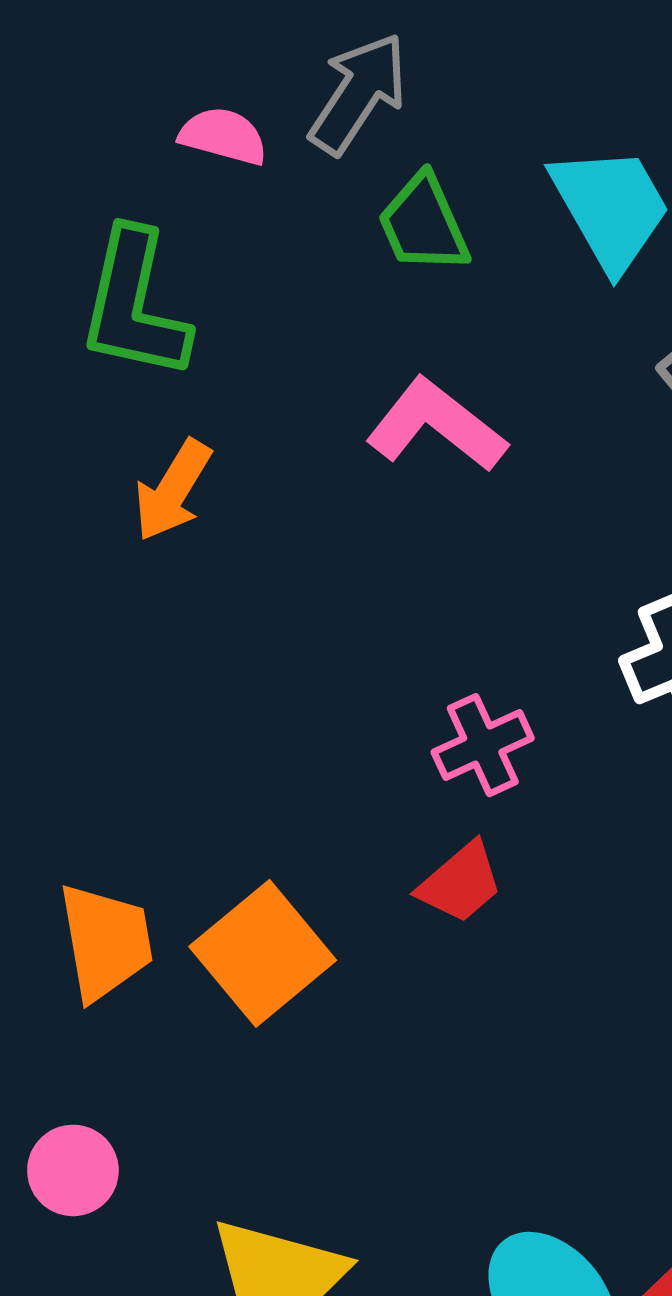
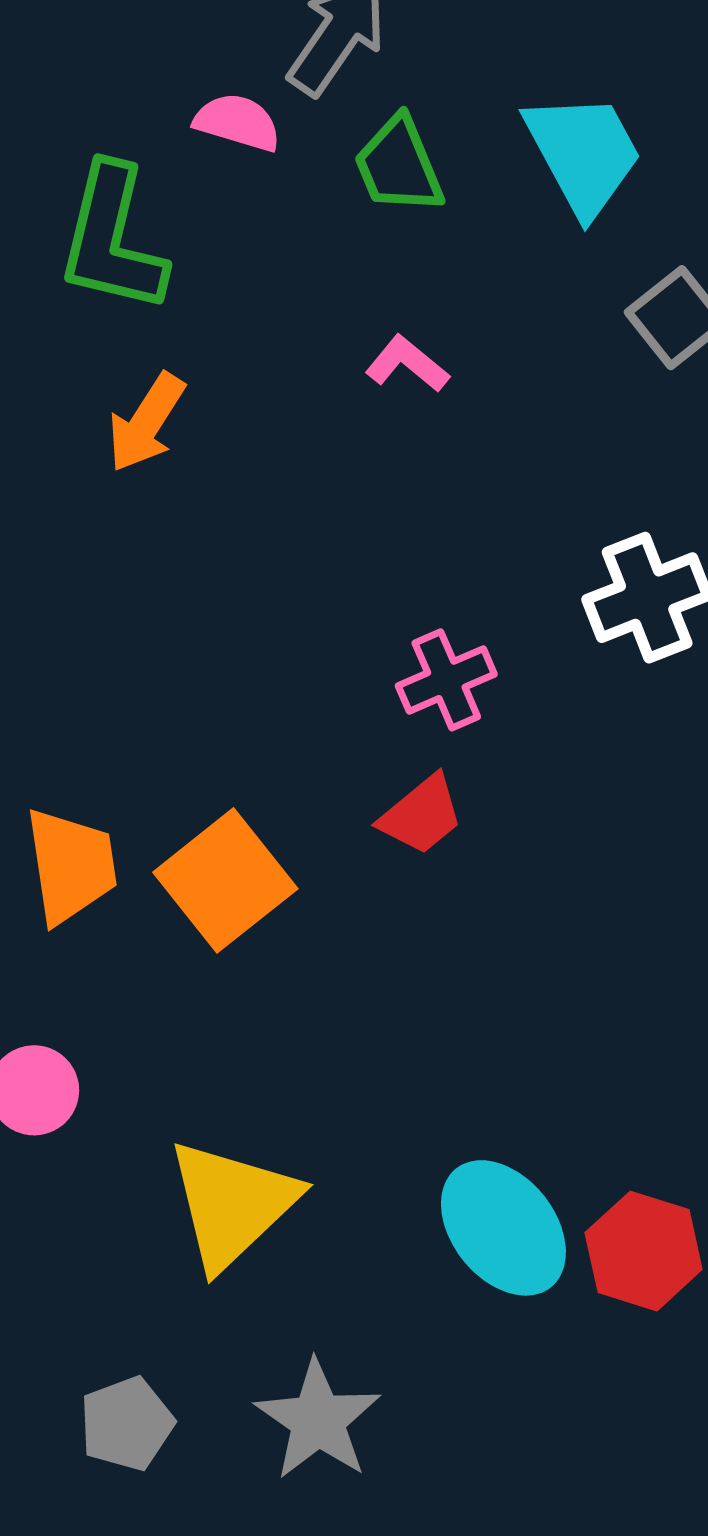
pink semicircle: (223, 136) -> (237, 122), moved
pink L-shape: (436, 425) -> (407, 364), size x0.6

